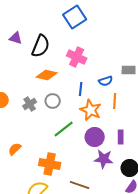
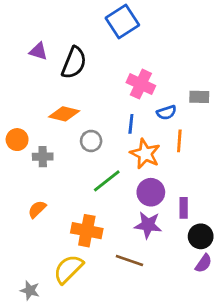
pink cross: (77, 57) -> (141, 84), moved
orange diamond: (47, 75) -> (64, 114), moved
gray cross: (30, 104) -> (43, 157), moved, turned 32
purple rectangle: (121, 137) -> (184, 208), moved
purple star: (104, 159) -> (148, 225), moved

